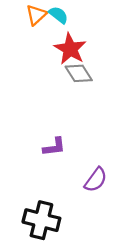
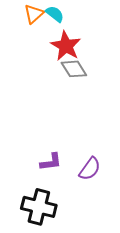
purple L-shape: (54, 147) -> (51, 162), moved

